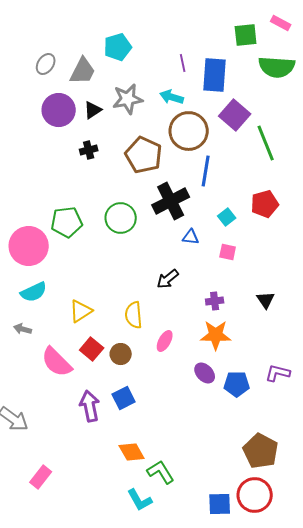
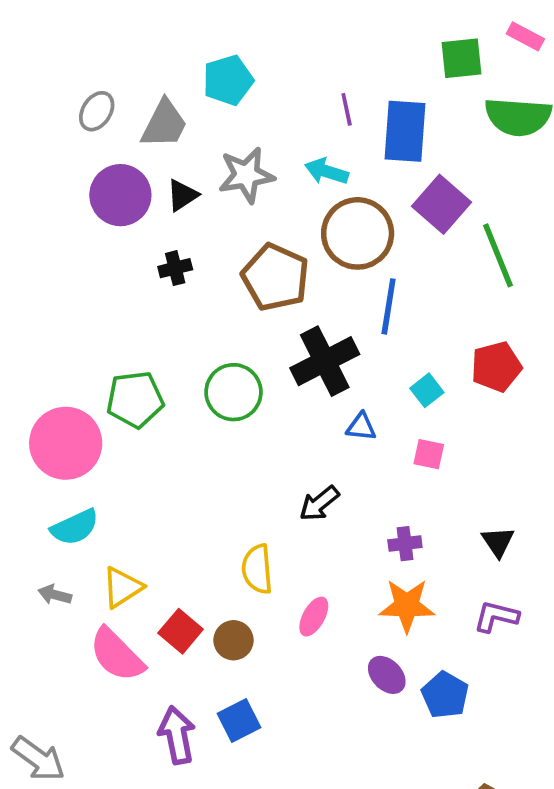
yellow triangle: (81, 311) -> (122, 587), moved
purple L-shape: (278, 373) -> (496, 617), moved
blue pentagon: (237, 384) -> (445, 695), turned 30

